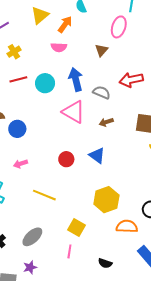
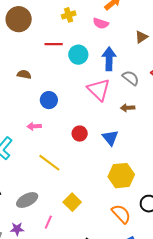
yellow cross: (14, 52) -> (69, 15), moved
blue circle: (17, 129) -> (49, 100), moved
yellow hexagon: (106, 200) -> (121, 176), moved
orange semicircle: (127, 226) -> (121, 214), turned 30
pink line: (69, 251) -> (48, 222), moved

